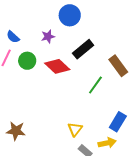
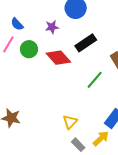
yellow arrow: (107, 143) -> (101, 139), turned -36

